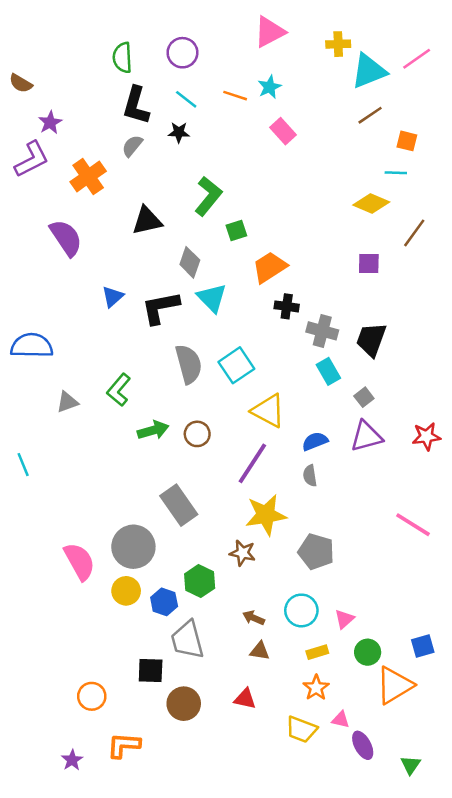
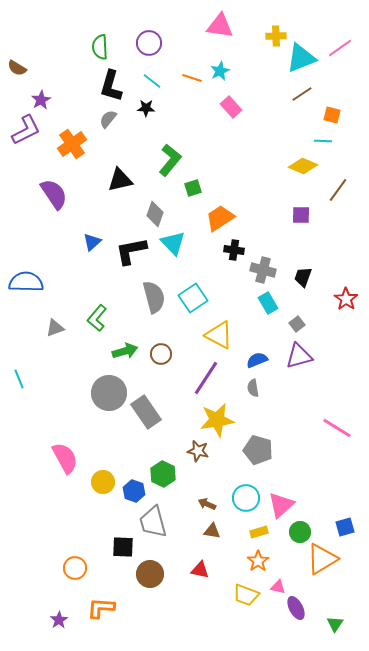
pink triangle: (270, 32) -> (220, 26), turned 36
black trapezoid: (371, 340) -> (303, 277), size x0.7
red star: (426, 436) -> (346, 299), moved, turned -30
gray circle: (133, 547) -> (109, 393), moved
pink triangle: (344, 619) -> (281, 505), size x1.6

